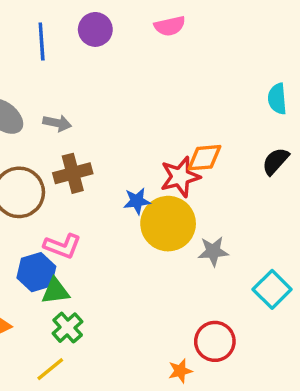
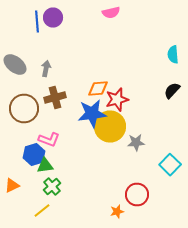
purple circle: (95, 29) -> (53, 18), moved
gray arrow: (57, 123) -> (46, 68), turned -91
orange diamond: (204, 158) -> (98, 88), moved
blue star: (137, 201) -> (92, 114), size x1.8

